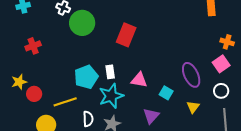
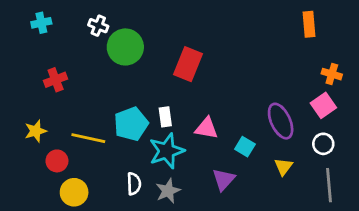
red circle: (34, 94) -> (57, 161), moved
yellow line: (65, 102) -> (88, 138), moved, turned 30

